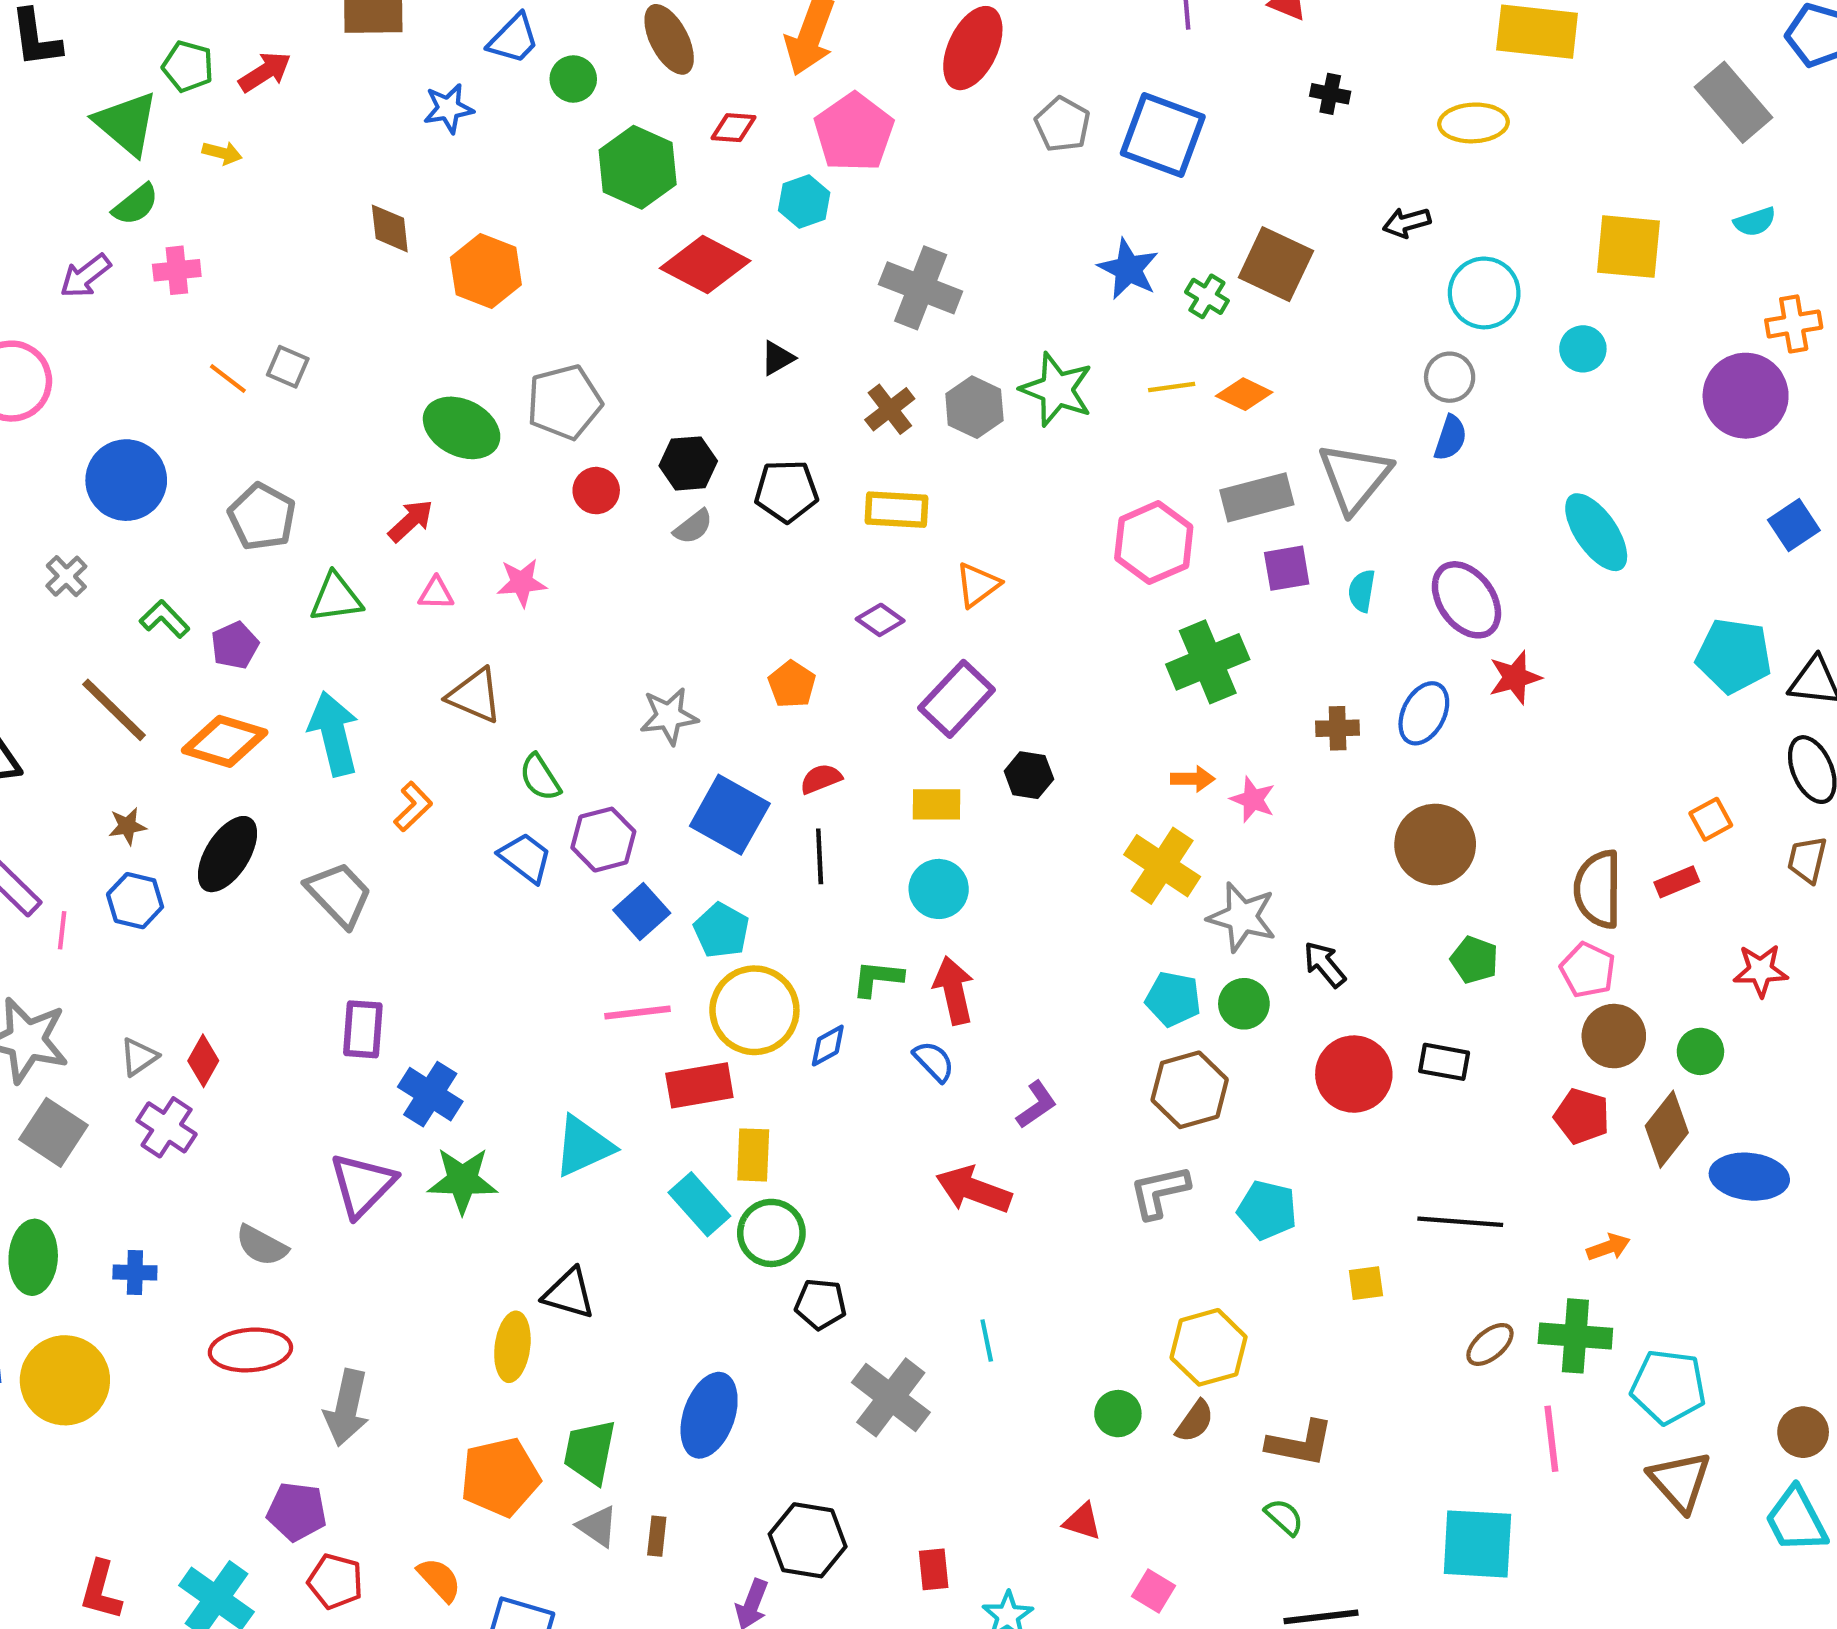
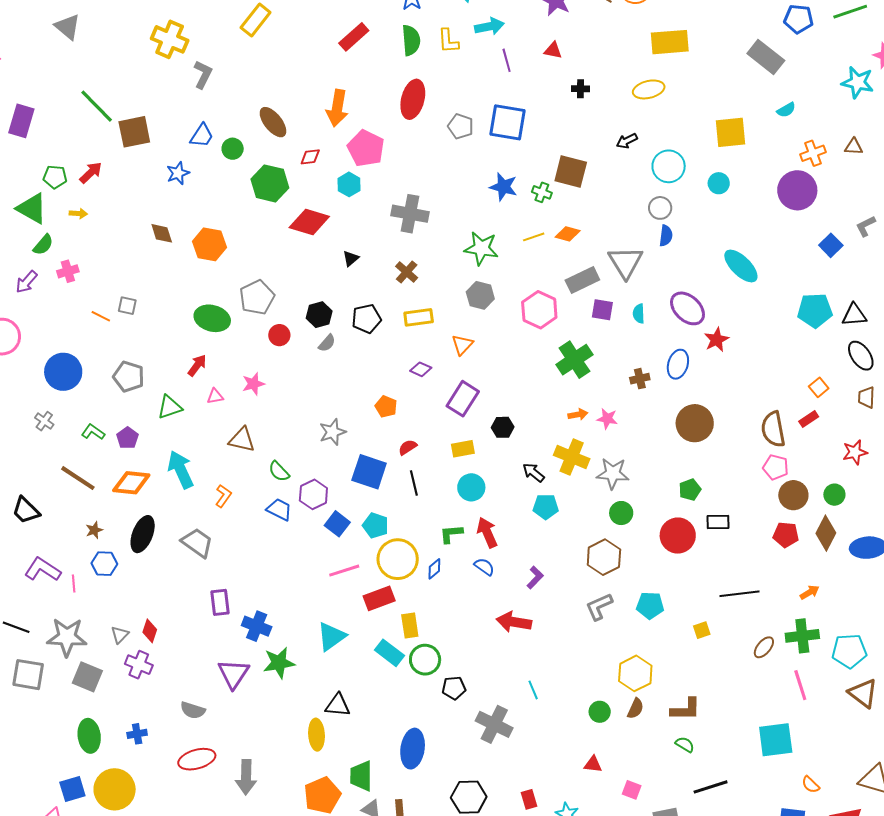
gray hexagon: (974, 407) -> (480, 295), moved
purple square: (1287, 568) -> (602, 310), turned 30
green pentagon: (1474, 960) -> (690, 490), moved, turned -30
black arrow: (1325, 964) -> (533, 472), moved
cyan pentagon: (1173, 999) -> (546, 507), moved

